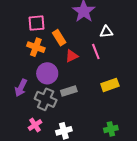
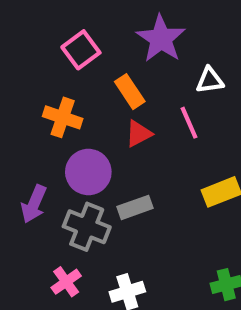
pink square: (36, 23) -> (81, 50), moved, turned -30
orange rectangle: (59, 38) -> (130, 92), moved

